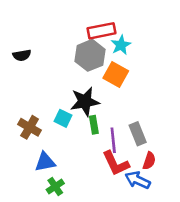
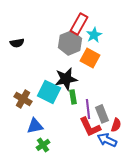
red rectangle: (102, 31) -> (79, 24), turned -50
cyan square: (63, 118) -> (49, 92), size x1.6
gray rectangle: (138, 134) -> (102, 114), moved

